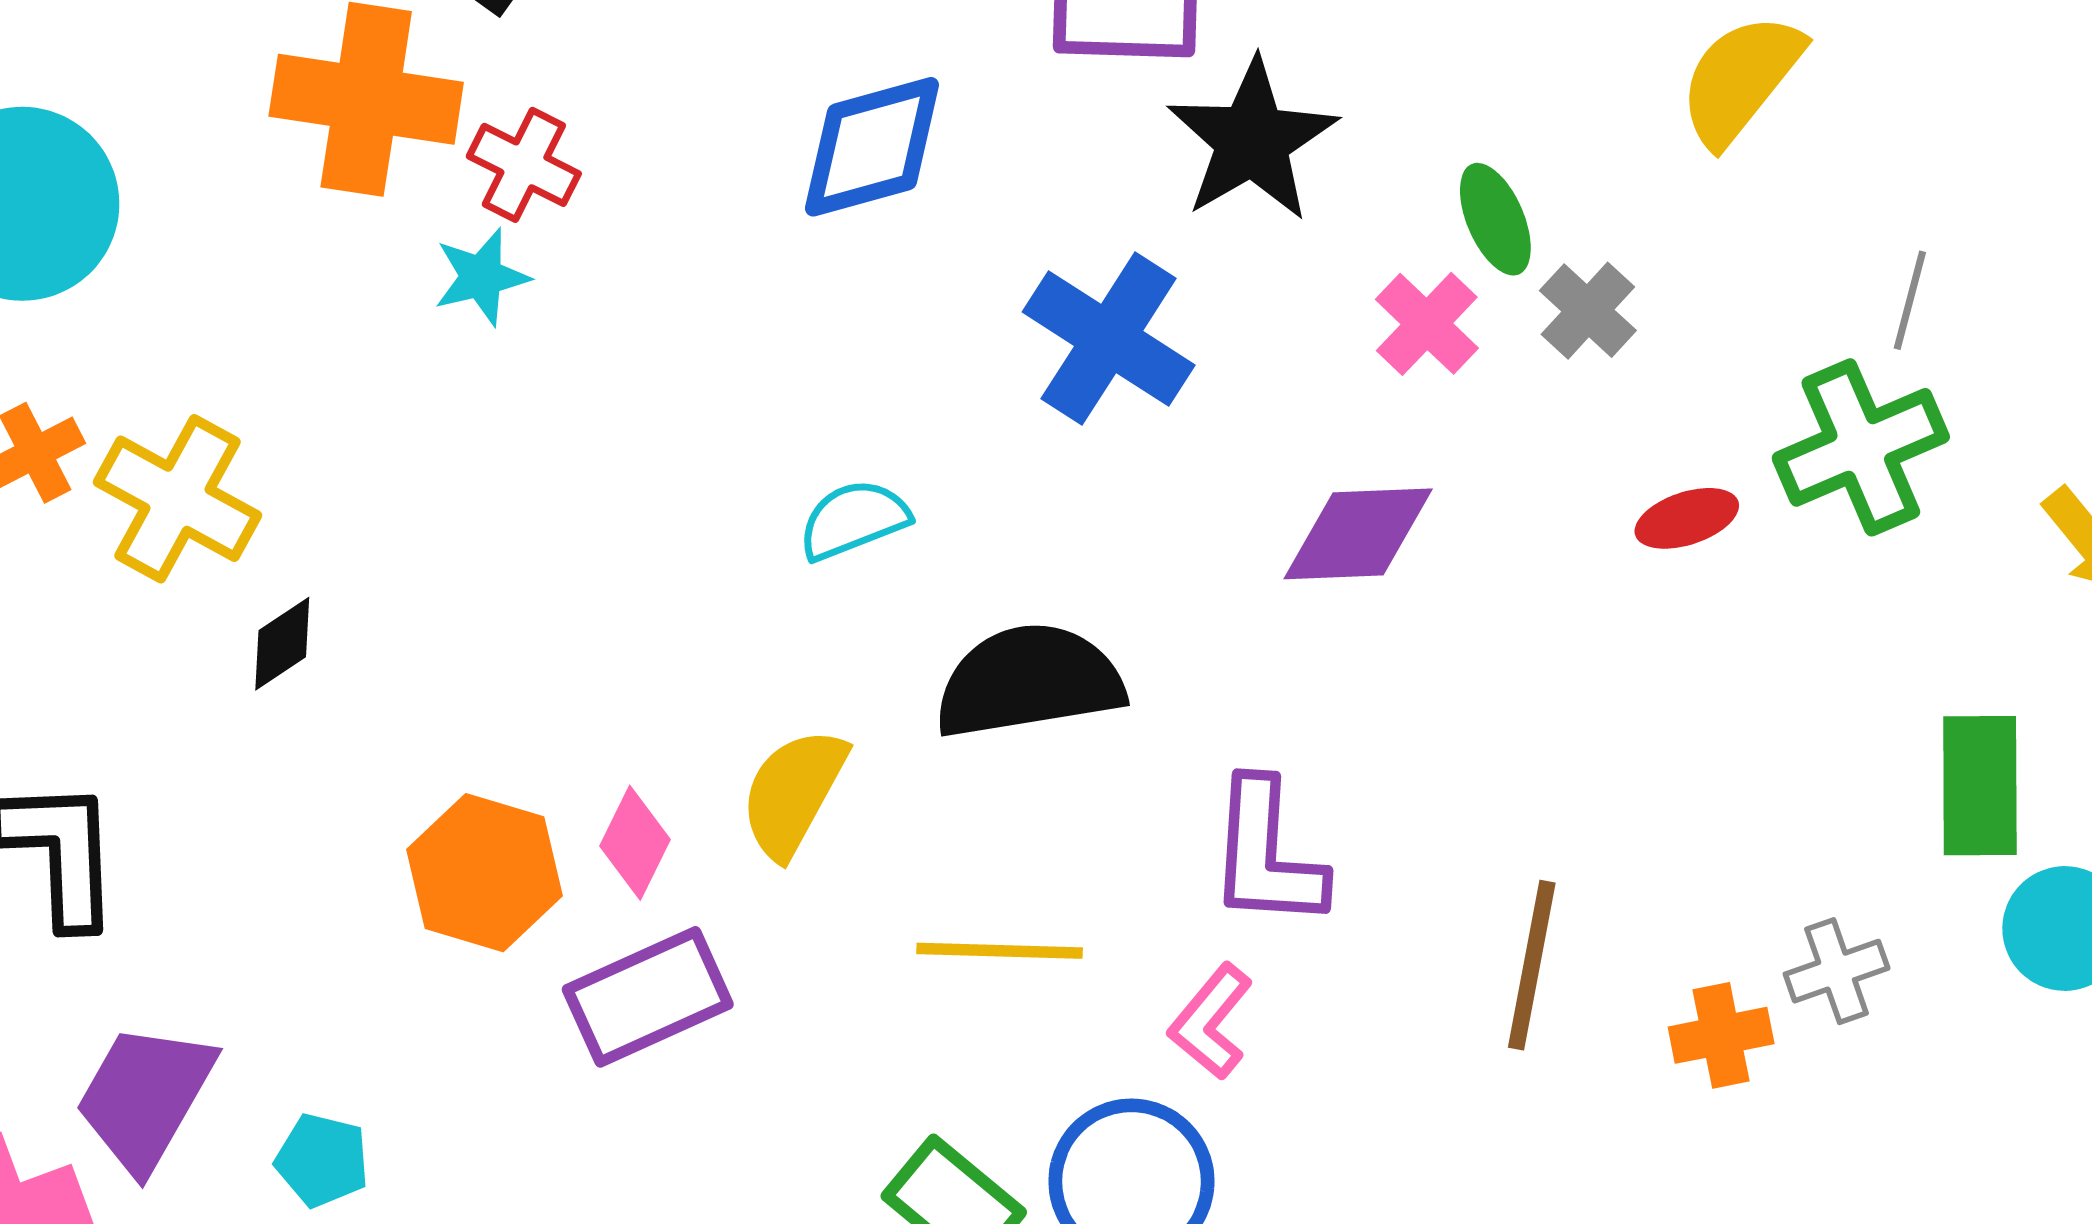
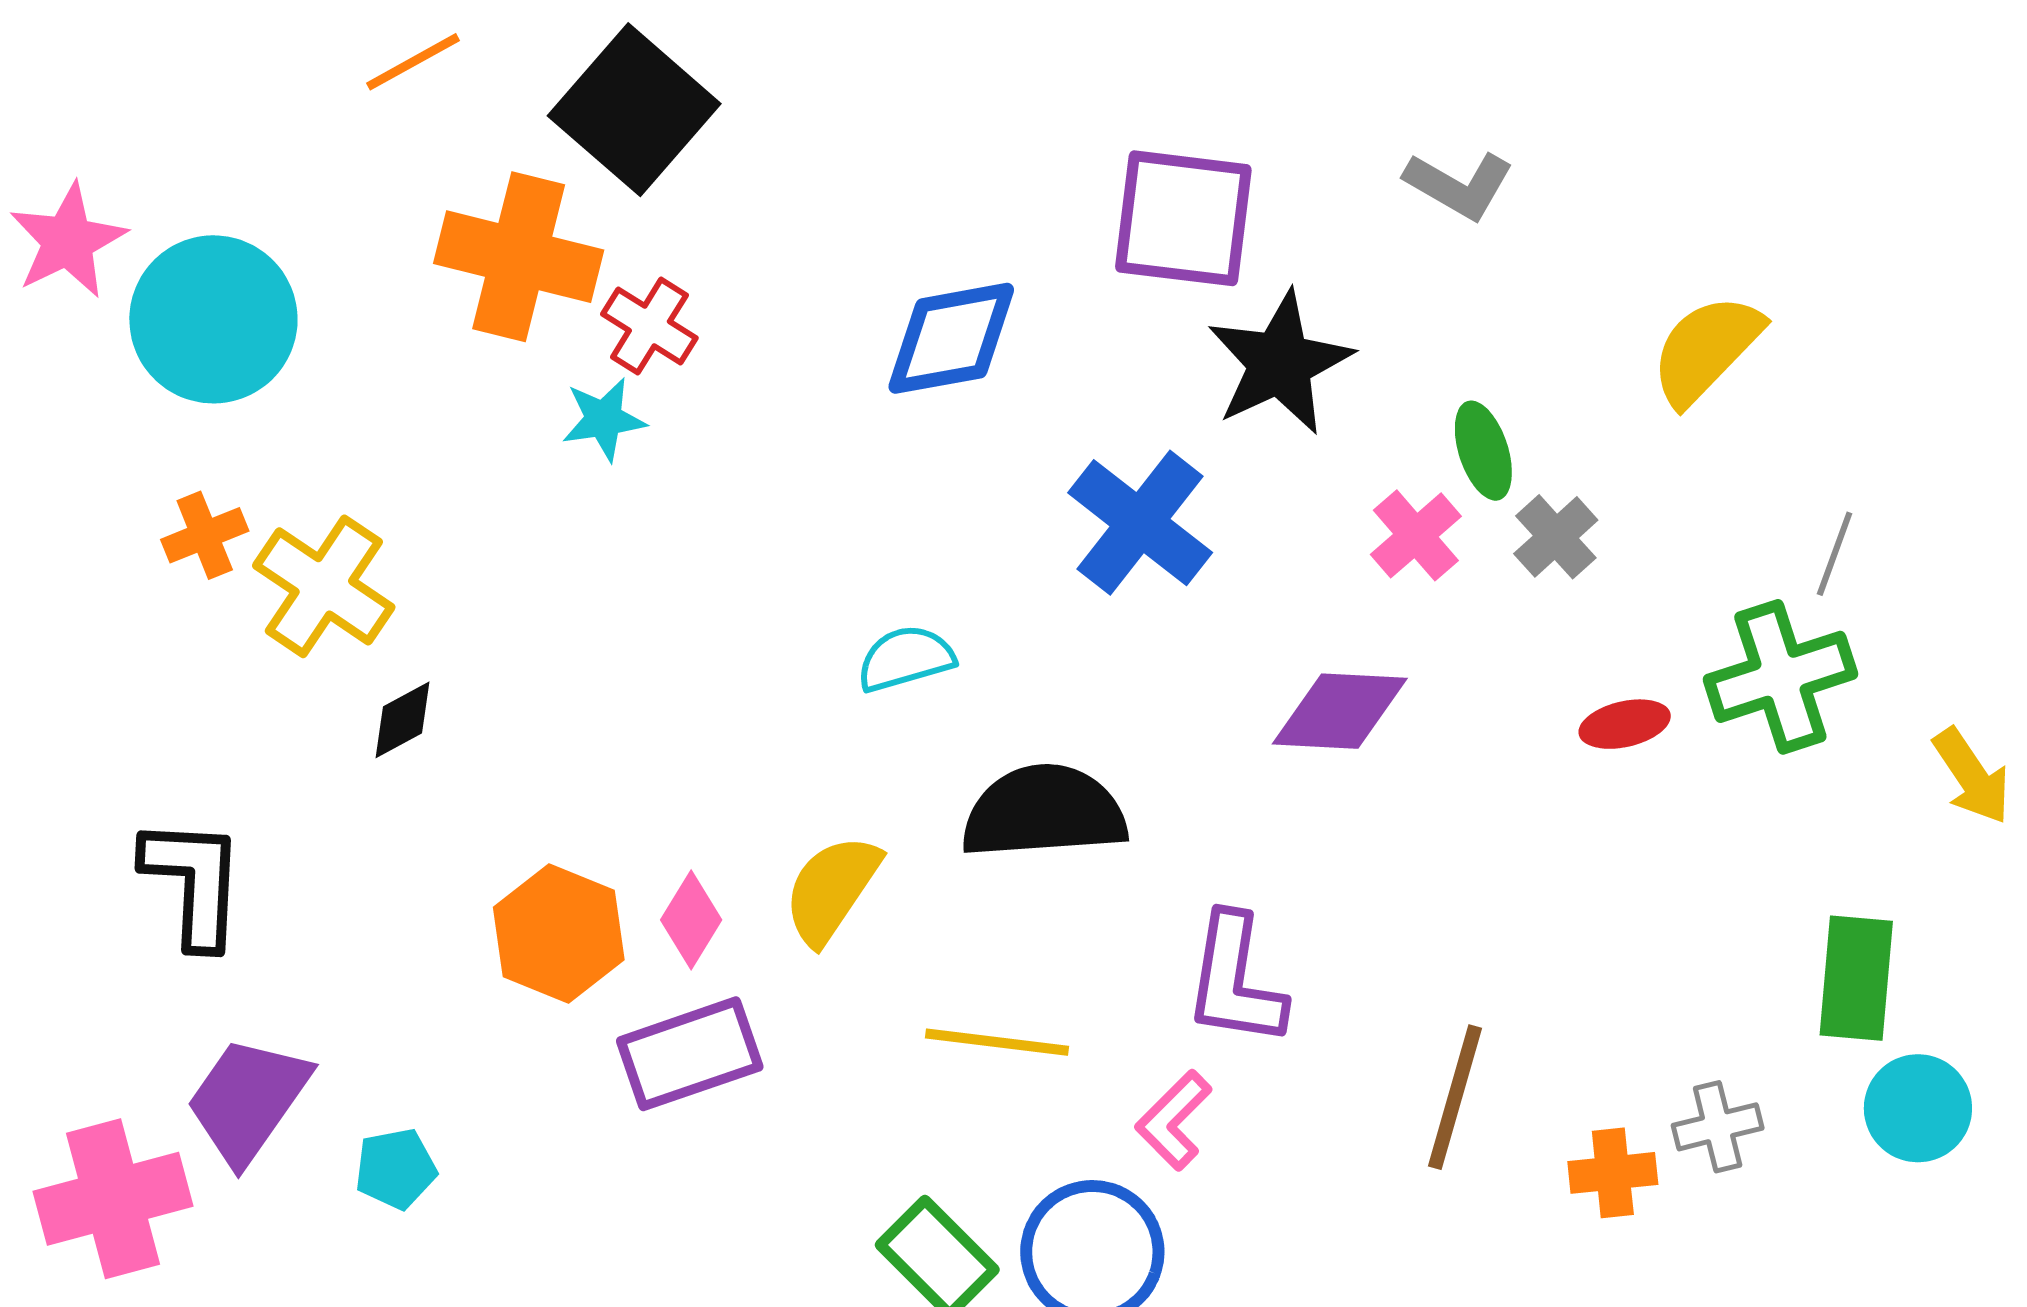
cyan pentagon: (322, 1160) -> (396, 1169), turned -30

